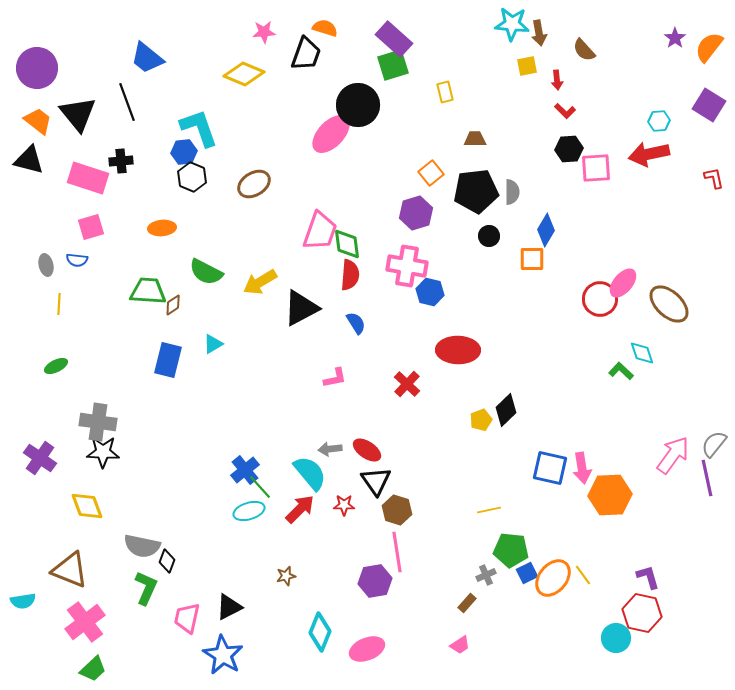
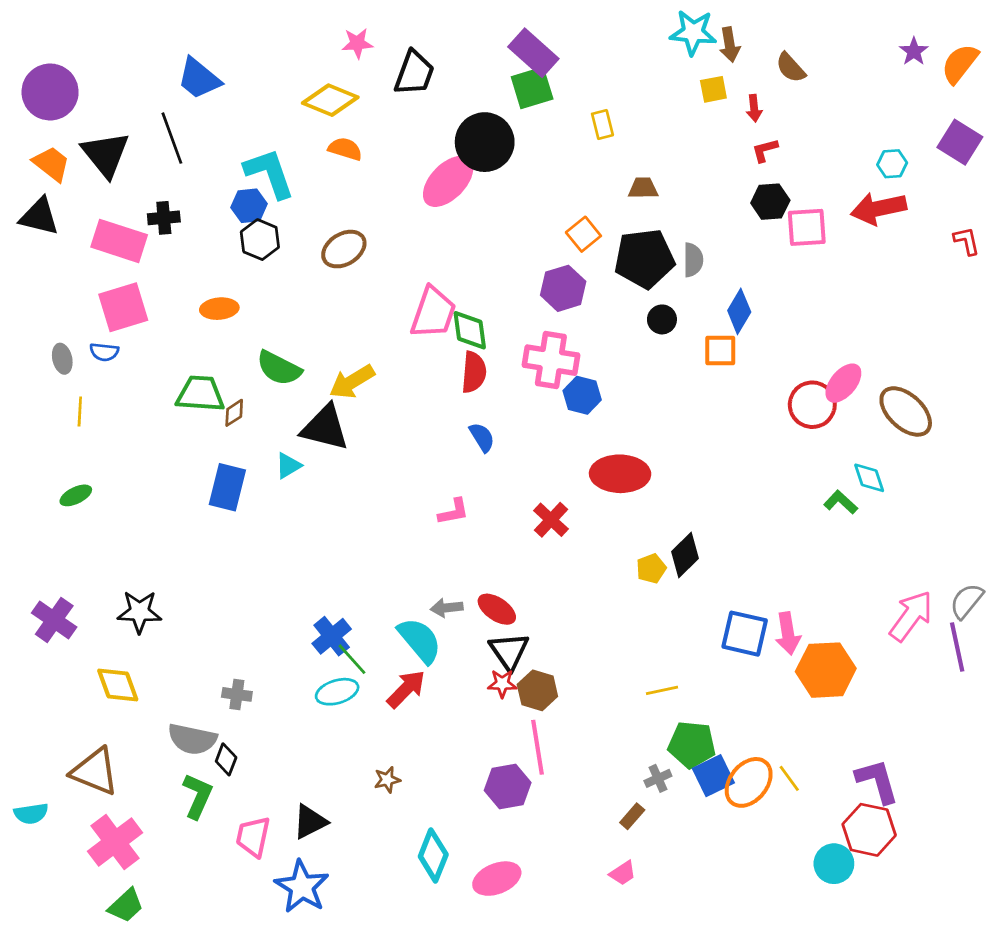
orange semicircle: (325, 28) -> (345, 149), moved
red L-shape: (565, 111) -> (765, 150), turned 120
pink square: (91, 227) -> (123, 307), size x1.4
black triangle: (301, 308) -> (325, 428), moved, turned 42
gray cross: (98, 422) -> (237, 694), moved, size x0.6
red star: (344, 505) -> (502, 684), moved
blue square: (527, 573) -> (713, 776), size x1.4
purple L-shape: (648, 577) -> (877, 781), size x1.4

